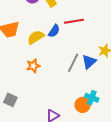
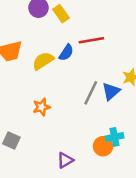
orange star: (33, 66) -> (42, 107), moved
cyan cross: (92, 98) -> (115, 137), turned -32

